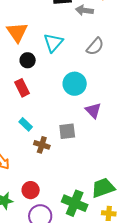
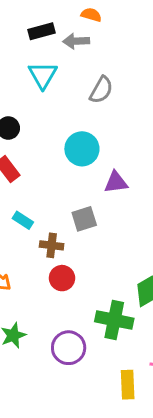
cyan triangle: (53, 43) -> (43, 75), moved
purple triangle: (93, 111) -> (116, 182), turned -42
red circle: (31, 190) -> (62, 278), moved

